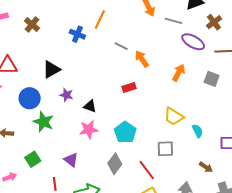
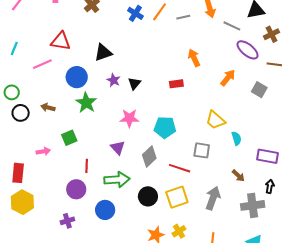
blue cross: (77, 34) -> (135, 13), moved
gray line: (121, 46) -> (183, 17), moved, turned -48
black triangle: (90, 106) -> (134, 83), moved, turned 40
cyan pentagon: (125, 132) -> (165, 127), turned 30
purple triangle: (71, 160) -> (118, 148), moved
red line: (147, 170) -> (180, 168), turned -45

